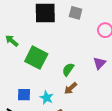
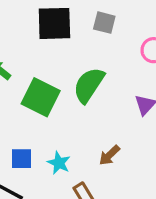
green semicircle: (68, 69) -> (89, 85), moved, size x1.6
brown arrow: (71, 88) -> (109, 155), moved

